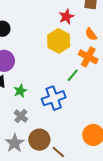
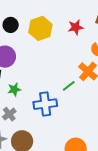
yellow hexagon: (59, 41) -> (40, 28), moved

